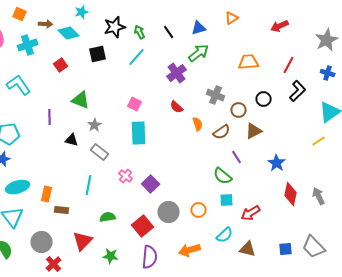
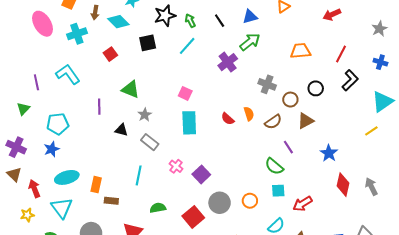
brown arrow: (46, 24) -> (95, 13), turned 96
gray star: (327, 40) -> (379, 29), size x0.7
red semicircle: (177, 107) -> (228, 119), moved

